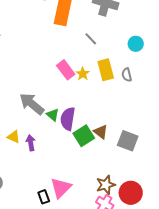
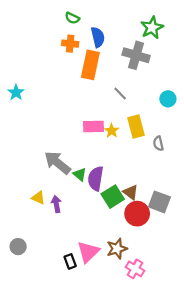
pink rectangle: (66, 70) -> (94, 126), turned -54
gray semicircle: (127, 75) -> (158, 143), moved
brown star: (106, 185) -> (117, 249), moved
red circle: (131, 193) -> (137, 214), moved

